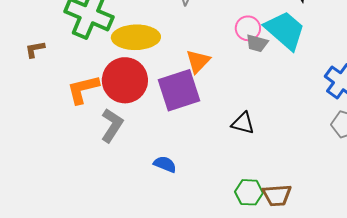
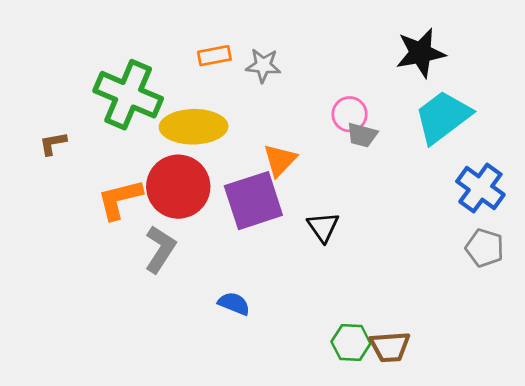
cyan trapezoid: (285, 30) -> (443, 117), moved, turned -78
black triangle: (243, 123) -> (323, 227), moved, turned 40

